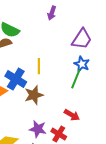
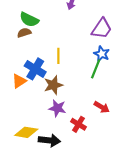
red arrow: (72, 115) -> (102, 107), moved
purple star: (38, 129) -> (57, 108), moved

